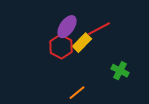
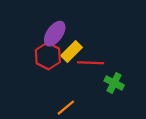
red line: (99, 29) -> (91, 63), moved, turned 30

